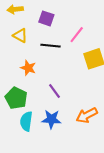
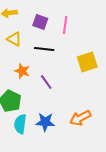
pink line: (77, 35) -> (65, 25), moved, turned -30
purple line: (54, 91) -> (46, 82), moved

